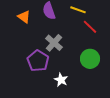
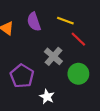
gray cross: (54, 43) -> (53, 56), moved

